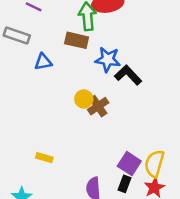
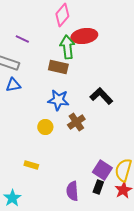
blue star: (108, 59) -> (58, 100), moved
blue triangle: (43, 62) -> (13, 85), moved
yellow circle: (84, 99) -> (45, 127), moved

